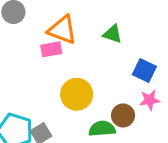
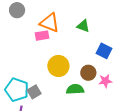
pink star: (150, 100) -> (105, 81), moved
brown circle: (123, 115) -> (88, 73), moved

